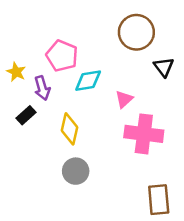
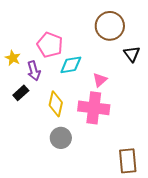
pink cross: (144, 134) -> (94, 108), moved

